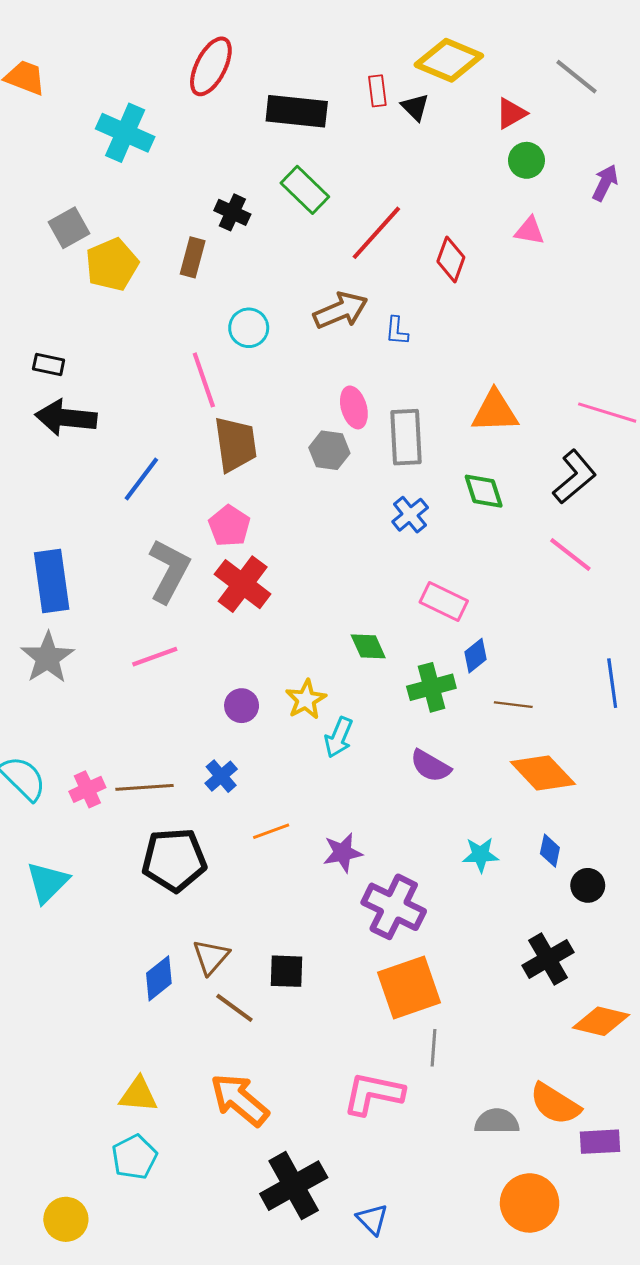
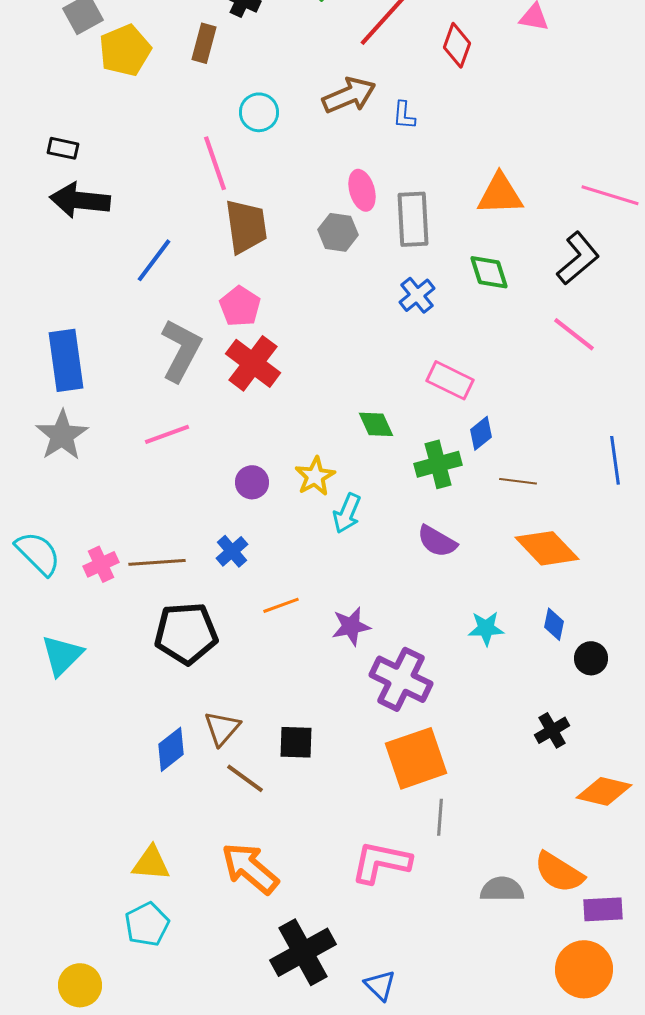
black cross: (548, 959) -> (552, 730), size x0.7
orange circle: (530, 1203) -> (584, 969), moved

